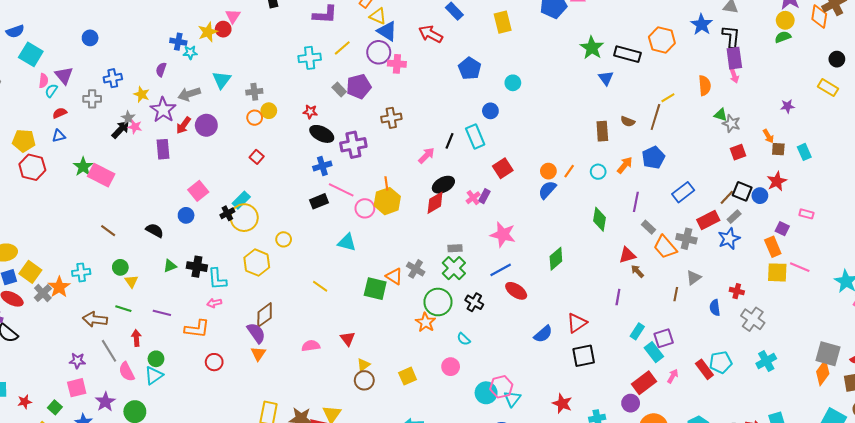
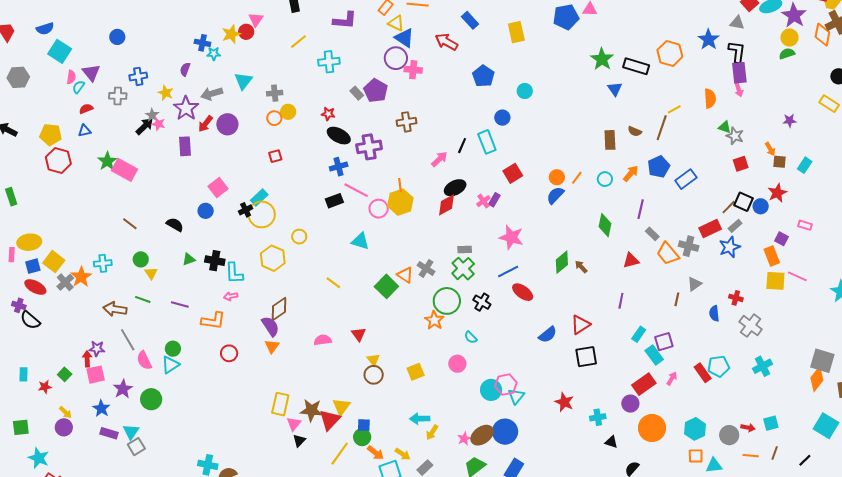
yellow line: (342, 48) -> (298, 42), moved
purple pentagon: (359, 86) -> (376, 91), turned -30
cyan rectangle: (804, 152) -> (805, 165), turned 56
red square: (257, 157) -> (275, 156), turned 32
blue rectangle: (683, 192) -> (686, 179), moved
brown arrow: (637, 271) -> (581, 267), moved
green square: (375, 289) -> (386, 286), turned 30
red arrow: (136, 338) -> (87, 359), moved
yellow triangle: (363, 365) -> (373, 360), turned -32
green square: (55, 407) -> (65, 374), moved

